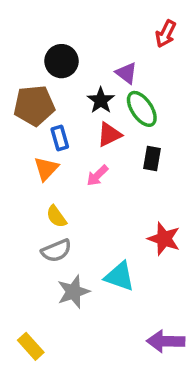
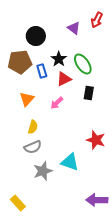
purple triangle: (126, 73) -> (74, 28), moved
blue rectangle: (60, 138) -> (42, 71), moved
yellow semicircle: (56, 217) -> (33, 127), turned -128

